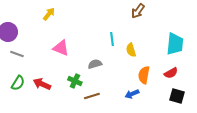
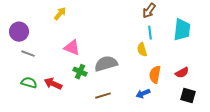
cyan line: (112, 39) -> (150, 33), moved
cyan trapezoid: (175, 44) -> (182, 30), moved
gray semicircle: (95, 64) -> (106, 64), size x1.6
green cross: (75, 81) -> (80, 72), moved
green semicircle: (18, 83) -> (29, 83), turned -105

